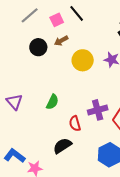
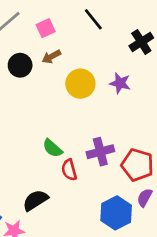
black line: (77, 13) -> (93, 19), moved
green semicircle: (52, 102) -> (52, 148), moved, turned 105
black semicircle: (62, 146) -> (35, 200), moved

